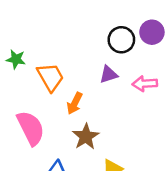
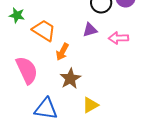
orange trapezoid: (50, 77) -> (44, 30), turned -30

